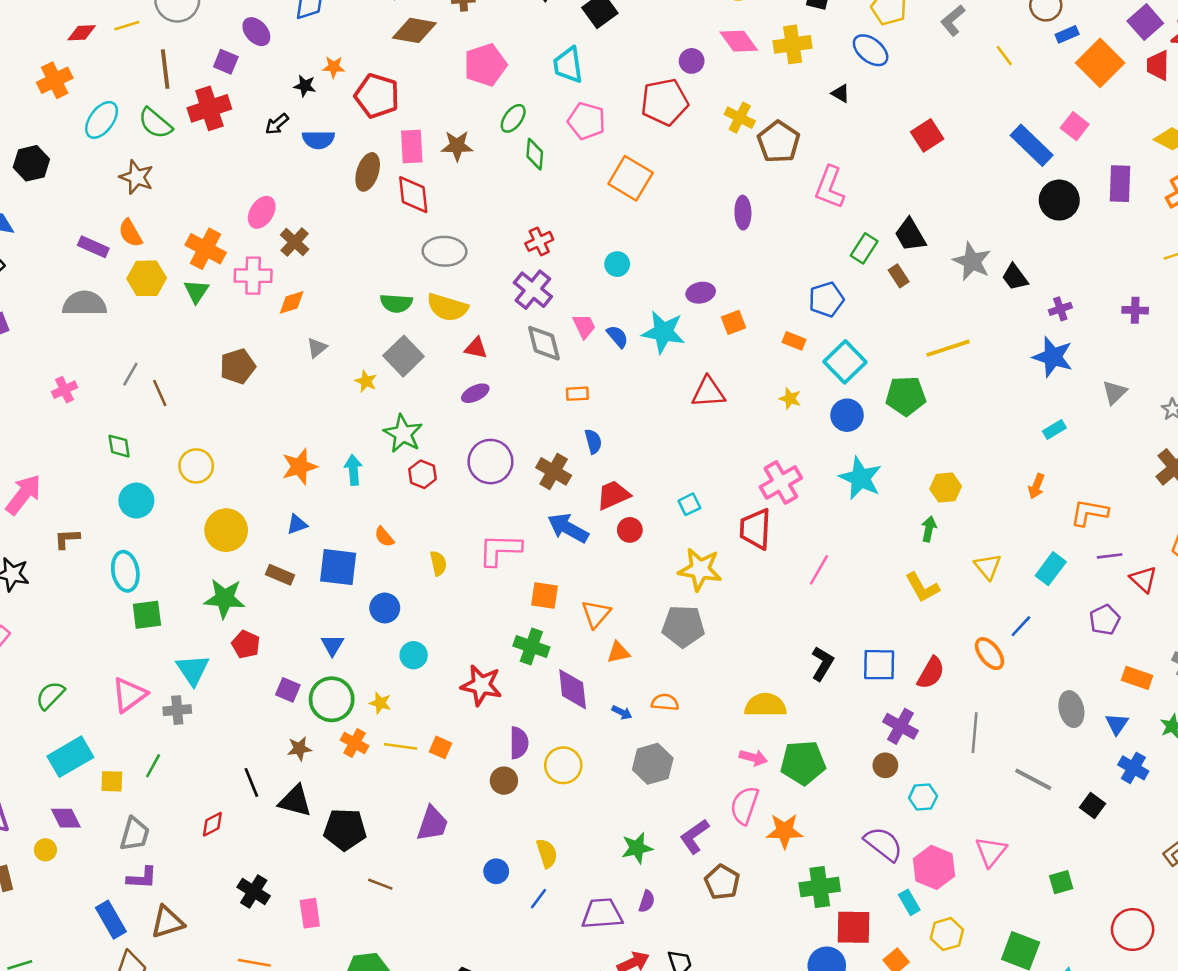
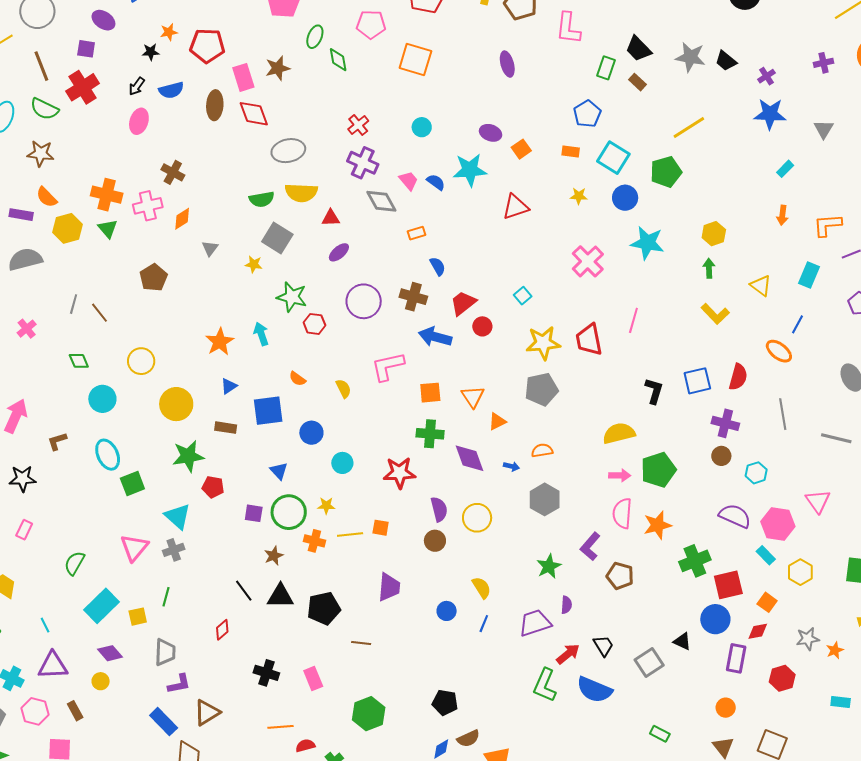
pink ellipse: (262, 212) -> (139, 121), moved
purple ellipse: (701, 293) -> (491, 133), turned 45
red trapezoid: (755, 529) -> (589, 340), moved

